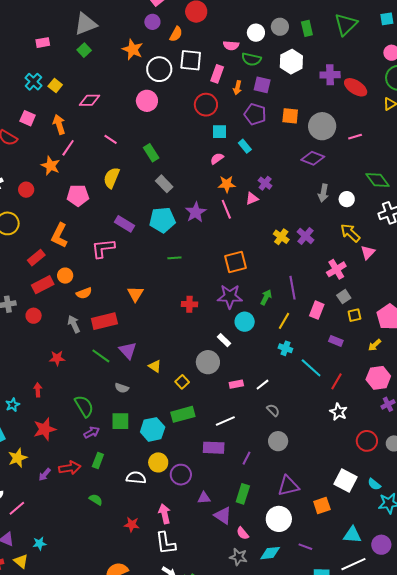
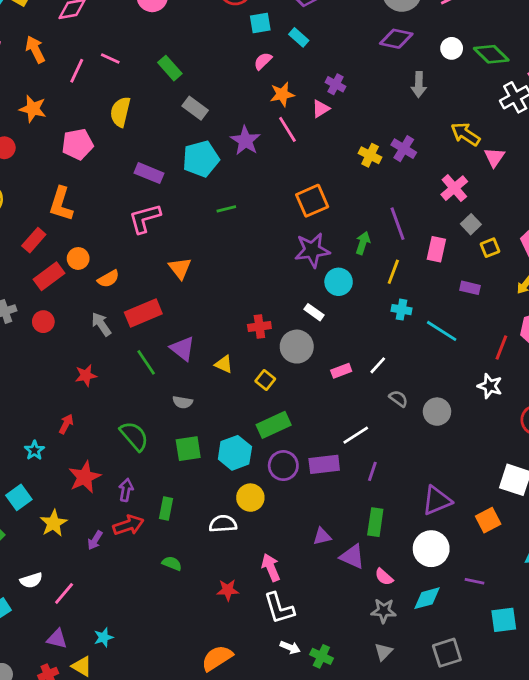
pink line: (68, 148) -> (77, 71), moved
white circle: (347, 199) -> (452, 48), moved
pink L-shape: (103, 248) -> (145, 218), moved
red cross: (189, 304) -> (259, 327), moved
green line: (101, 356) -> (146, 362), turned 30
red line: (337, 381) -> (501, 348), moved
red arrow: (38, 390) -> (66, 424), turned 40
white line: (225, 421) -> (356, 435), moved
purple arrow: (92, 432) -> (126, 490), moved, turned -42
gray circle: (278, 441) -> (437, 412), moved
purple circle: (181, 475) -> (283, 466), moved

